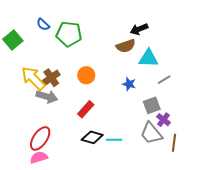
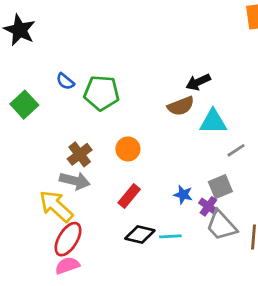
yellow arrow: (33, 78) -> (56, 206), moved
blue star: (129, 84) -> (183, 195), moved
purple cross: (163, 120) -> (208, 206), moved

